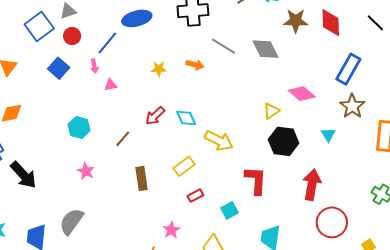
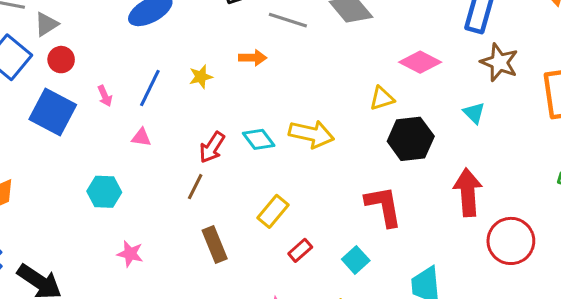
blue line: (107, 43) -> (150, 88), moved
blue square: (59, 68) -> (53, 112), size x1.4
pink triangle: (110, 85) -> (141, 137), moved, turned 32
yellow triangle: (271, 111) -> (382, 98), turned 30
brown line: (123, 139) -> (195, 187), moved
yellow arrow: (219, 141) -> (311, 134), moved

